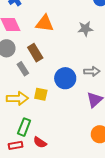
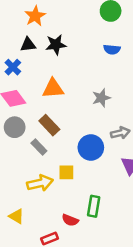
gray star: (85, 29) -> (101, 98), moved
green rectangle: (24, 127) -> (94, 206), moved
red semicircle: (40, 142) -> (70, 220), moved

